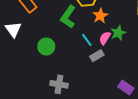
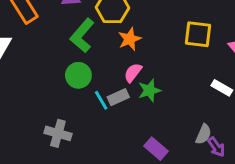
green star: (118, 33) -> (149, 90), moved
cyan line: (87, 40) -> (101, 100), moved
green circle: (46, 47) -> (78, 75), moved

